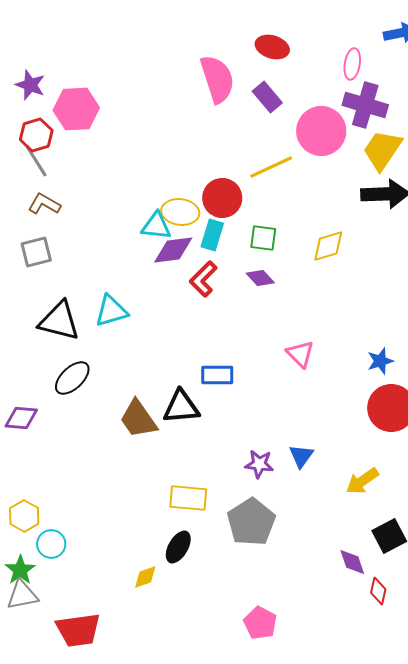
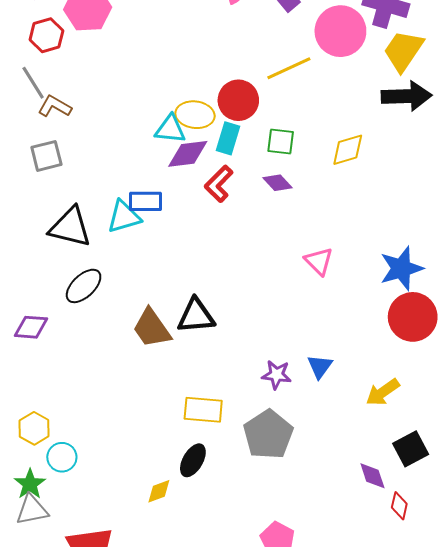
gray line: (36, 161) -> (33, 83), moved
blue star: (380, 361) -> (401, 268), size x1.6
blue rectangle: (217, 375) -> (145, 201), moved

